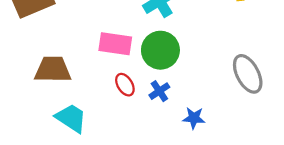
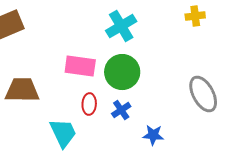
red ellipse: (125, 85) -> (89, 104), turned 35
cyan trapezoid: (71, 118) -> (63, 133), moved, turned 32

